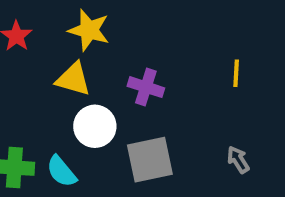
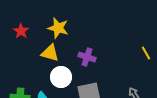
yellow line: (236, 73) -> (146, 53), moved, turned -32

